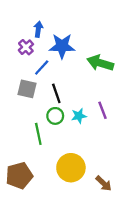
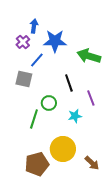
black line: (56, 93) -> (69, 83), moved
cyan star: (79, 116) -> (75, 116), moved
green line: (38, 134) -> (34, 119), turned 30
brown pentagon: (19, 176) -> (37, 164), moved

